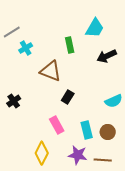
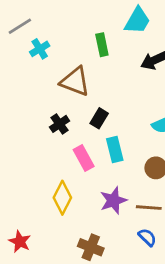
black cross: (14, 101) -> (59, 124), moved
cyan rectangle: (87, 130) -> (115, 149), moved
purple star: (78, 155) -> (113, 200), turned -30

